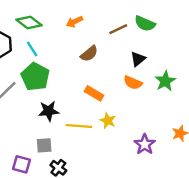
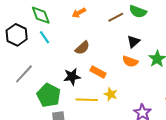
green diamond: (29, 22) -> (41, 15), turned 35
brown semicircle: (89, 54) -> (82, 48), moved
green pentagon: (35, 77) -> (49, 95), moved
black star: (49, 111) -> (72, 77), moved

